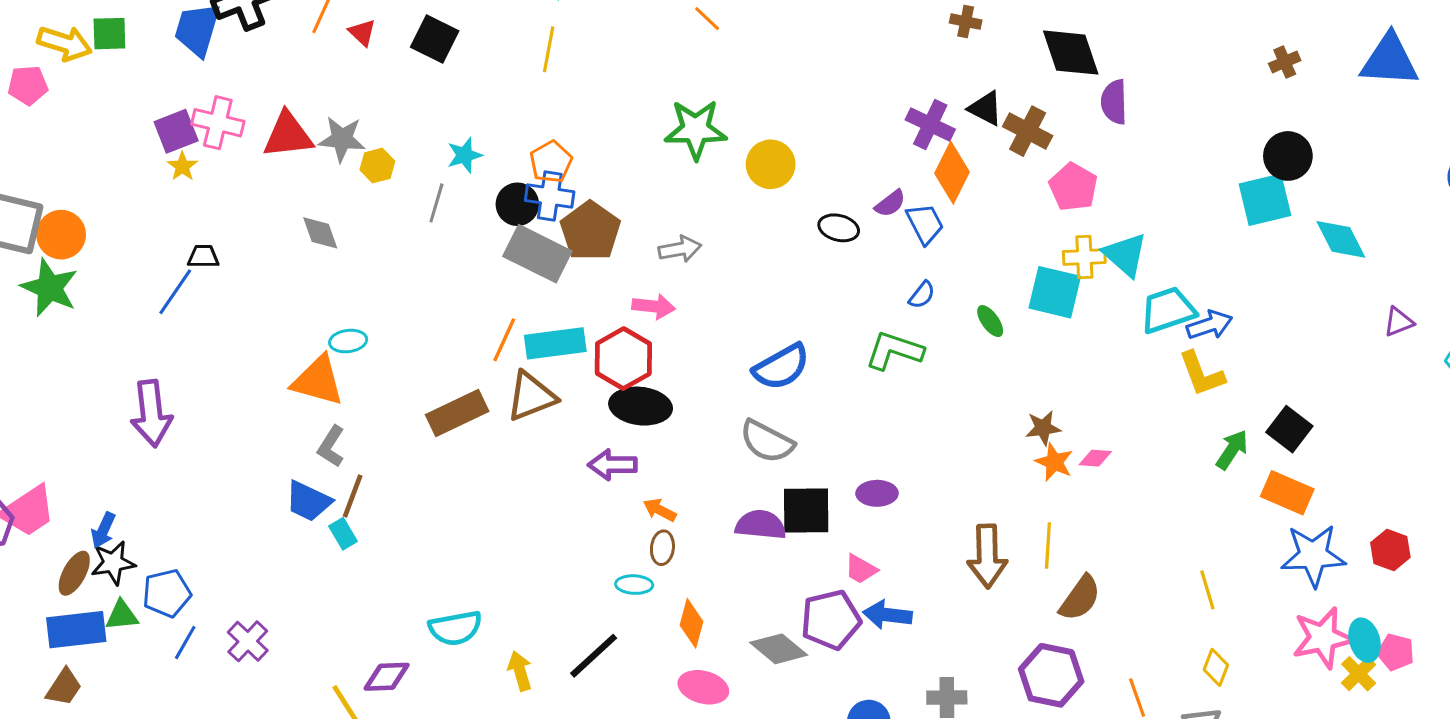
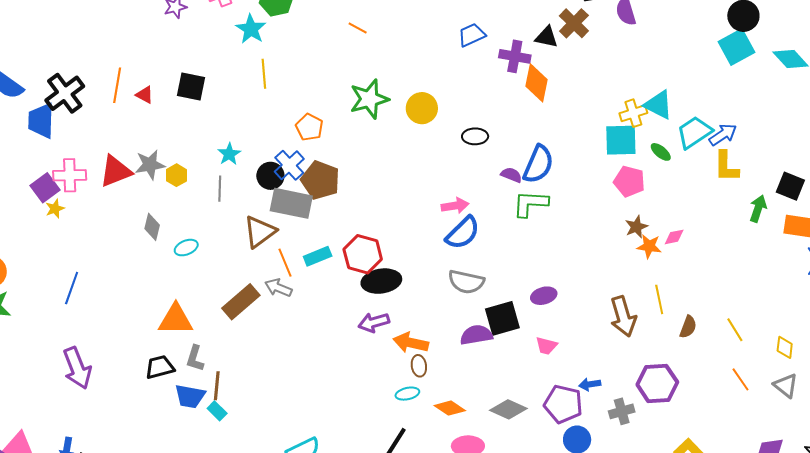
brown cross: (1028, 131) -> (574, 23), moved, turned 32
orange pentagon: (551, 162) -> (309, 127), moved
yellow star: (182, 166) -> (55, 209), turned 30
pink pentagon: (1073, 187) -> (629, 181), moved
blue cross: (550, 196) -> (289, 165), turned -36
purple semicircle: (890, 203) -> (511, 175), moved, turned -105
blue trapezoid: (925, 224) -> (472, 35), moved, turned -72
gray diamond: (320, 233) -> (152, 227), turned 48
gray arrow: (680, 249) -> (278, 288), moved, turned -132
black trapezoid: (203, 256) -> (160, 367), moved, size x1.4
blue semicircle: (922, 295) -> (538, 164), size x2.0
pink arrow: (654, 306) -> (455, 206), moved
green ellipse: (990, 321) -> (661, 152), moved
orange line: (504, 340) -> (285, 263), turned -32
cyan ellipse: (348, 341) -> (186, 248), moved
cyan rectangle: (555, 343) -> (318, 256), size x0.7
yellow L-shape: (1202, 374) -> (726, 166), turned 36
brown triangle: (531, 396) -> (260, 232), moved
brown rectangle: (457, 413) -> (241, 302), moved
orange arrow: (660, 510) -> (411, 343), size x1.6
yellow line: (1207, 590) -> (735, 330), moved
brown semicircle: (1080, 598) -> (688, 327), size x0.7
blue arrow: (888, 615) -> (590, 384), moved, size x0.7
purple pentagon: (831, 620) -> (563, 404), moved, turned -30
orange diamond: (691, 623) -> (450, 408), turned -56
purple hexagon: (1051, 675) -> (657, 383), moved

